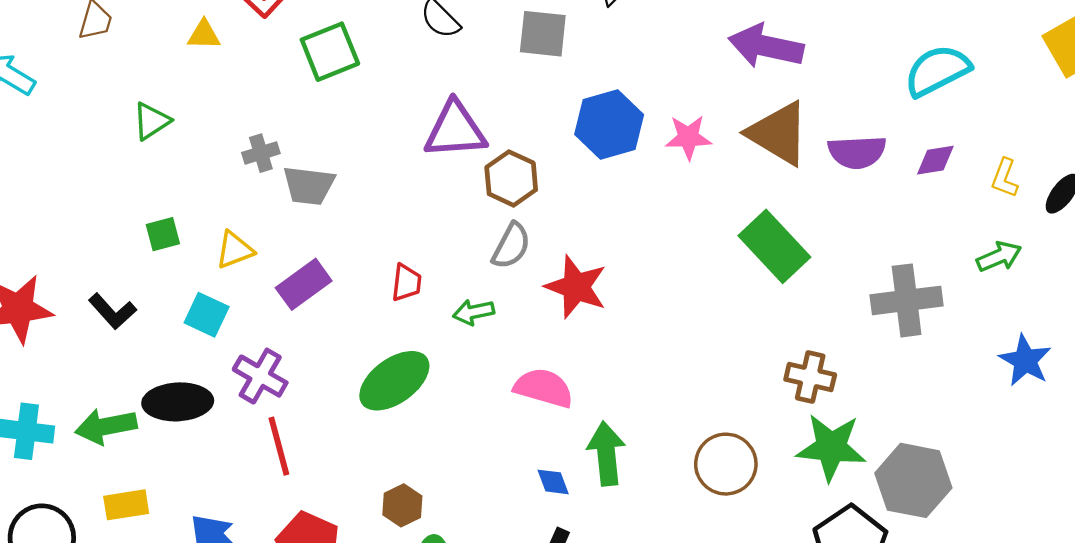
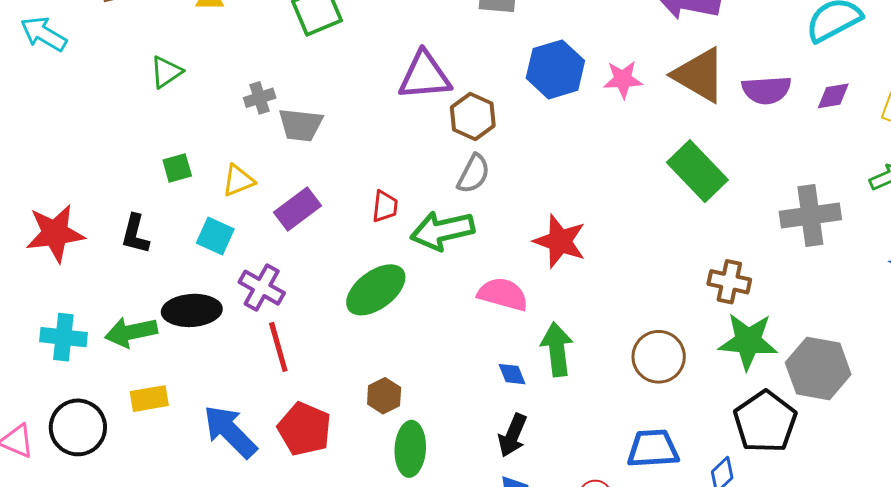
red star: (576, 287) -> (560, 241), moved
black L-shape: (112, 311) -> (135, 234), turned 57
green arrow: (474, 312) -> (442, 231), size x1.8

